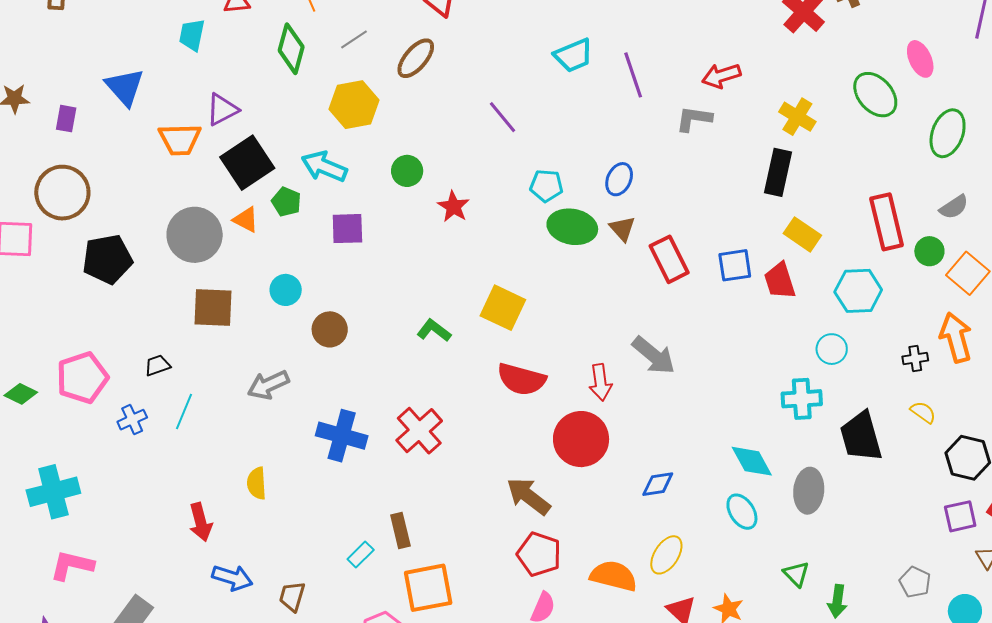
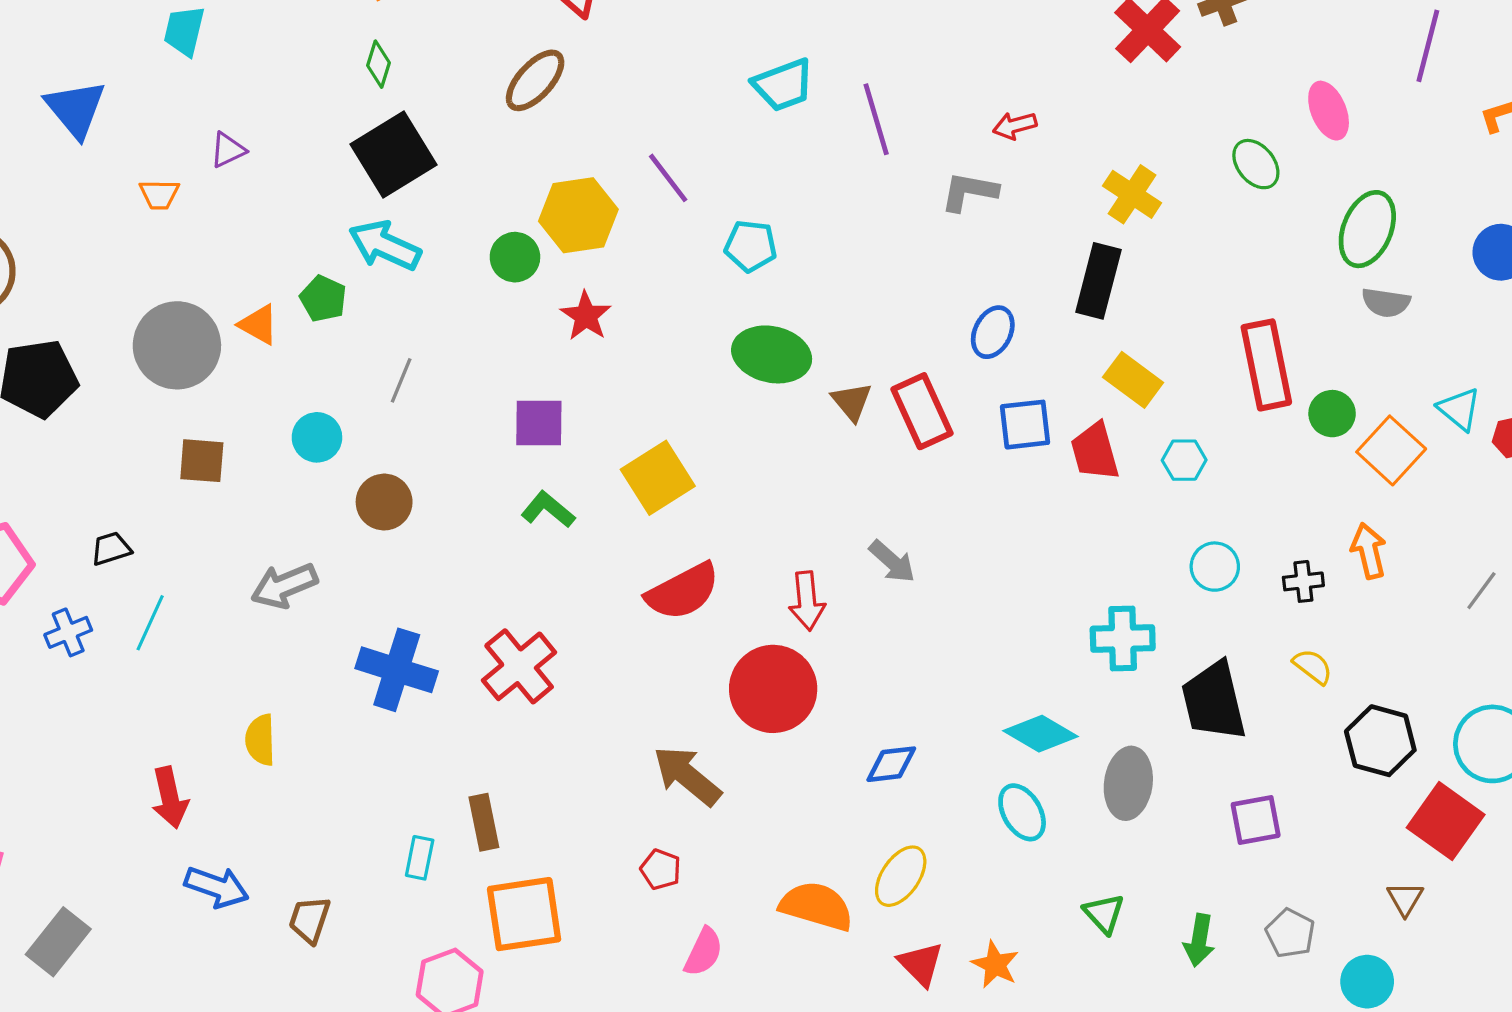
gray line: (354, 39) -> (401, 380), moved, turned -36
green diamond: (291, 49) -> (379, 64), moved, size x0.6
red arrow: (721, 76) -> (1015, 126), size x0.7
green ellipse: (875, 95) -> (1256, 164), size x0.7
yellow hexagon: (354, 105) -> (578, 215), moved
purple triangle: (222, 110) -> (228, 150), size x0.7
orange trapezoid: (180, 139) -> (159, 194), size x0.6
black square: (247, 163) -> (394, 155), moved
blue ellipse: (619, 179) -> (993, 332), moved
cyan pentagon: (546, 186) -> (751, 246), moved
gray semicircle: (954, 207) -> (1386, 302), moved, turned 40
purple square: (347, 229) -> (539, 423), moved
brown triangle: (622, 229) -> (852, 402), moved
cyan hexagon: (858, 291) -> (1184, 460), moved, size x0.6
brown square: (213, 307) -> (202, 461), size x0.7
yellow square: (503, 308) -> (658, 478), turned 30
orange arrow: (956, 338) -> (1369, 551), size x0.7
cyan circle: (832, 349) -> (1215, 567), moved
gray arrow: (654, 355) -> (892, 562), size x0.7
red semicircle: (521, 379) -> (683, 592), turned -45
cyan diamond: (752, 461) -> (1041, 734), turned -33
purple square: (960, 516) -> (1256, 820), moved
cyan rectangle: (361, 554) -> (420, 858), turned -36
red pentagon: (539, 554) -> (661, 869), moved, size x0.6
green arrow: (837, 601) -> (1199, 940), moved

